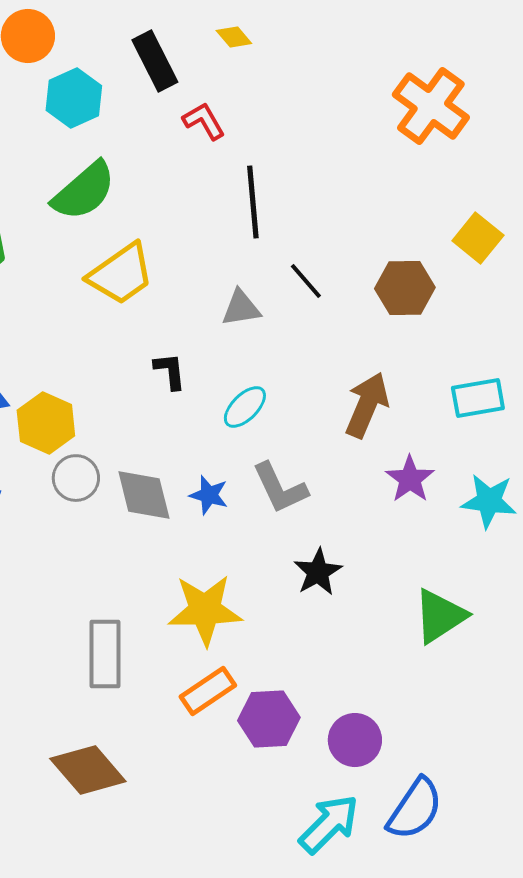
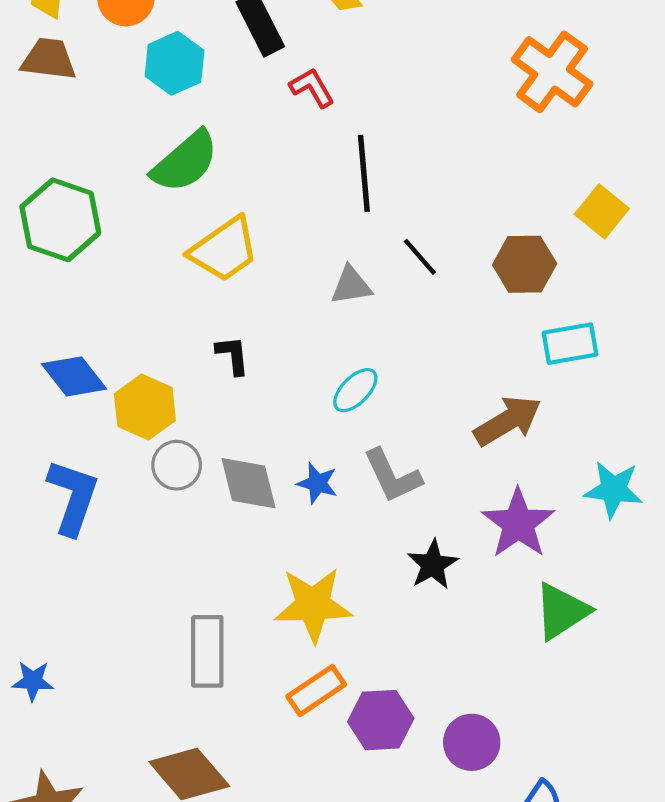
black L-shape: (170, 371) -> (233, 355), moved
cyan rectangle: (478, 398) -> (570, 344), moved
brown arrow: (367, 405) -> (508, 421), moved, turned 36
purple star: (410, 479) -> (518, 523), moved, size x1.4

